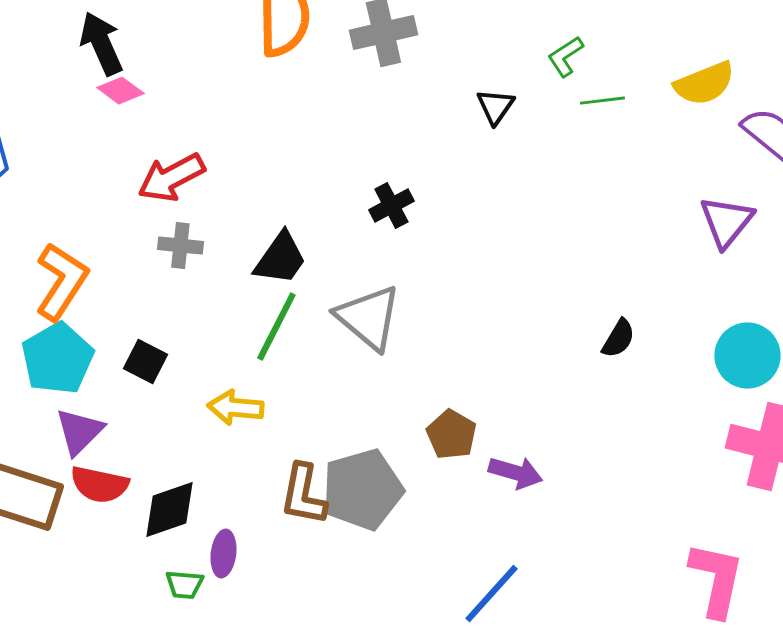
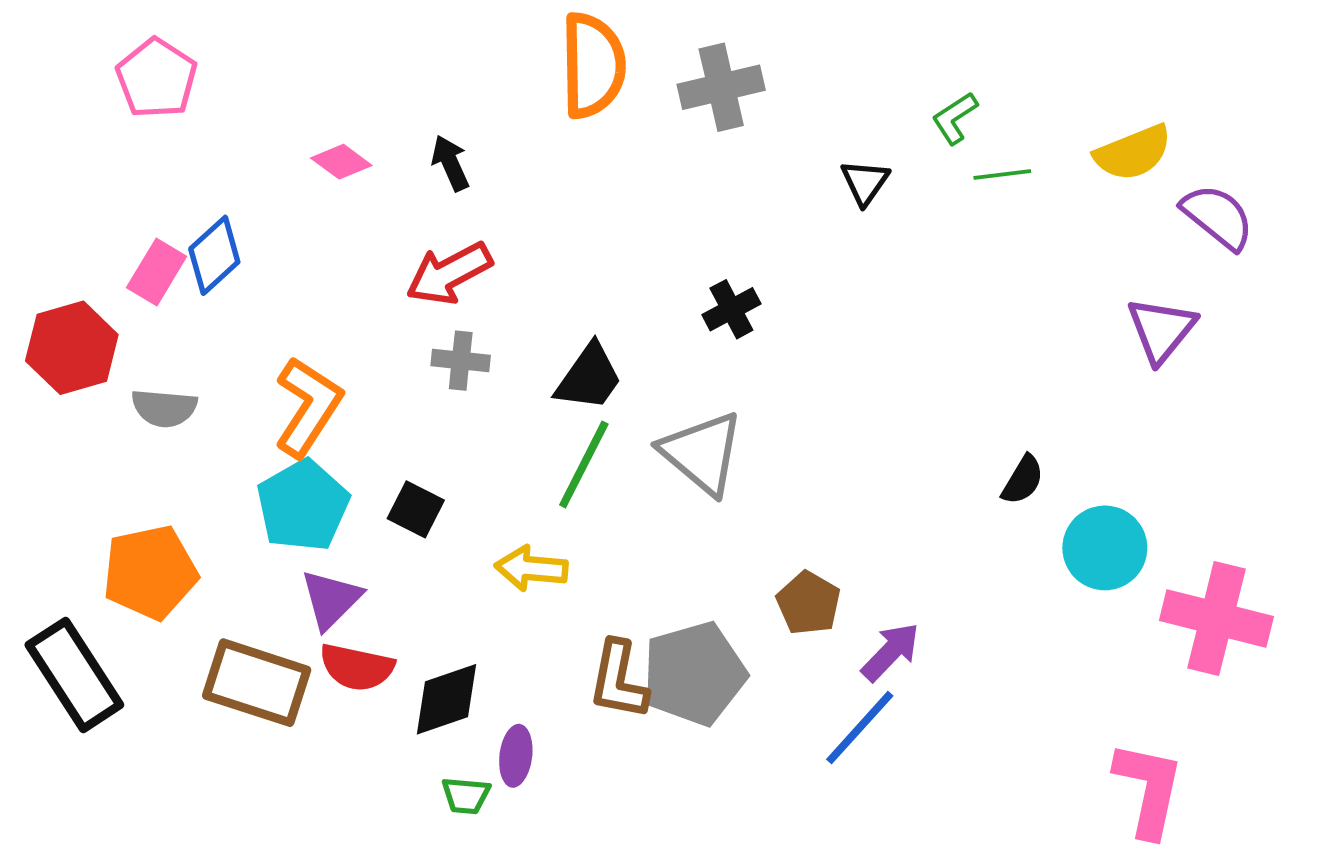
black arrow: (101, 44) -> (450, 163), moved, size x0.7
pink diamond: (120, 91) -> (341, 162), moved
cyan circle: (747, 356) -> (1105, 548), moved
purple arrow: (515, 473) -> (891, 652), turned -62
blue line: (491, 594) -> (860, 728), moved

